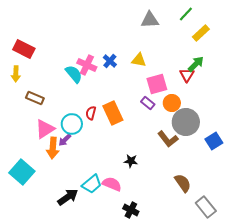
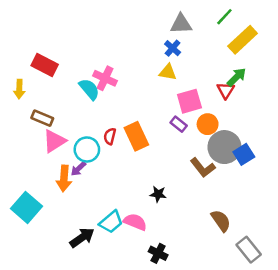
yellow rectangle: (201, 33) -> (243, 40), size x1.4
red rectangle: (24, 49) -> (45, 65), moved
blue cross: (110, 61) -> (173, 48), moved
pink triangle: (45, 129) -> (54, 141), moved
blue square: (214, 141) -> (244, 154), moved

